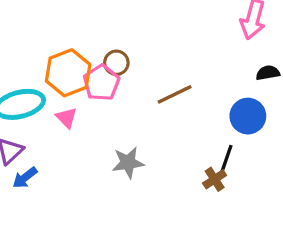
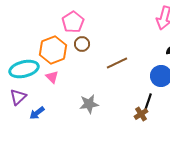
pink pentagon: (101, 83) -> (73, 22), moved
blue arrow: (25, 178) -> (37, 113), moved

